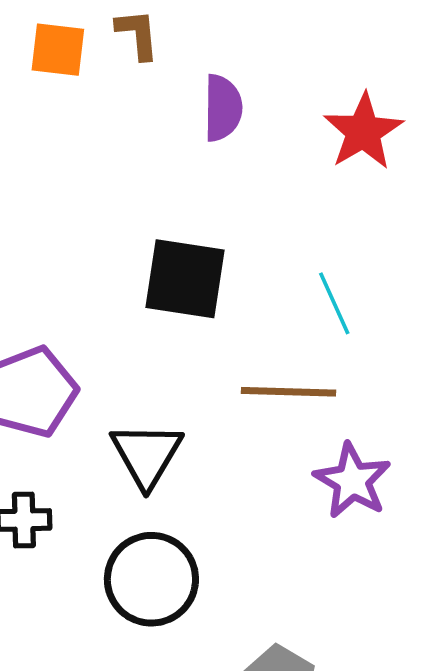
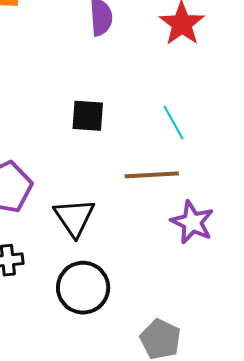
black square: (185, 279) -> (88, 116), size x0.7

